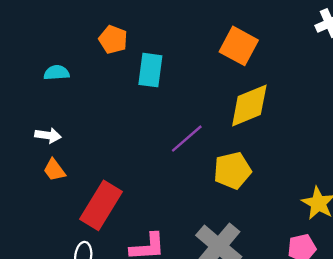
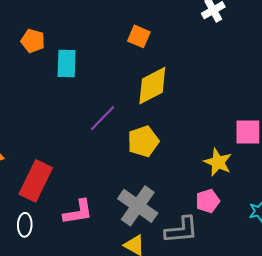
orange square: (239, 46) -> (139, 36), size x0.7

